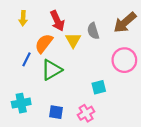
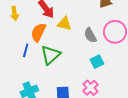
gray semicircle: (93, 31) -> (90, 35), moved
yellow triangle: (73, 40) -> (64, 24), turned -35

